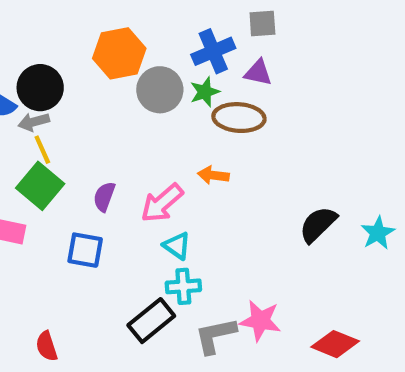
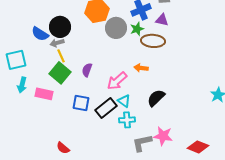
purple semicircle: (104, 197) -> (87, 70), moved
black semicircle: (318, 224) -> (156, 98), moved
black rectangle: (151, 321) -> (106, 108), moved
red semicircle: (47, 346) -> (63, 148), turned -32

